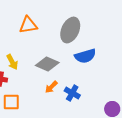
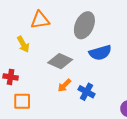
yellow arrow: (12, 62) -> (23, 44), moved

